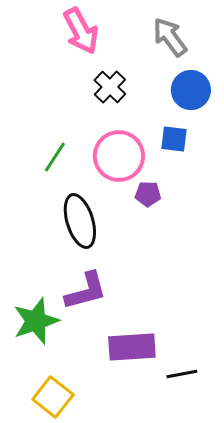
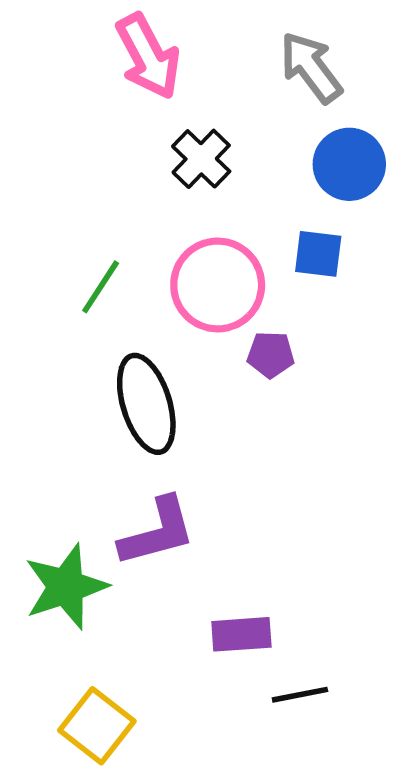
purple rectangle: (132, 347) -> (241, 634), size x0.7
black line: (182, 374) -> (300, 695), moved

